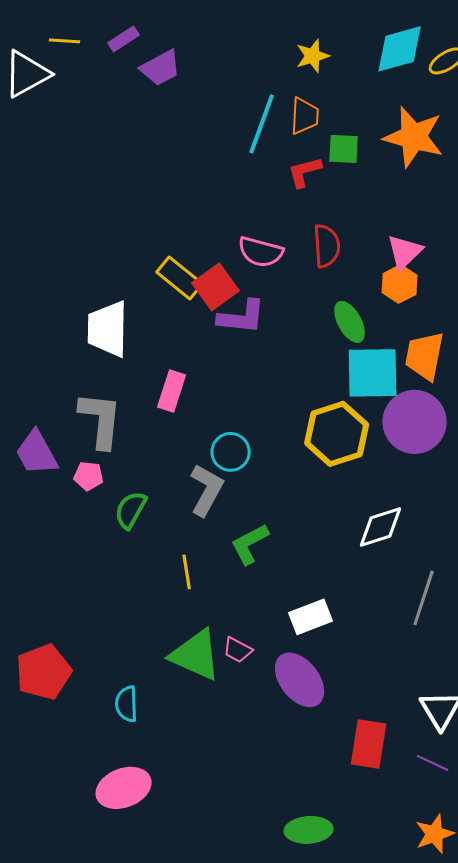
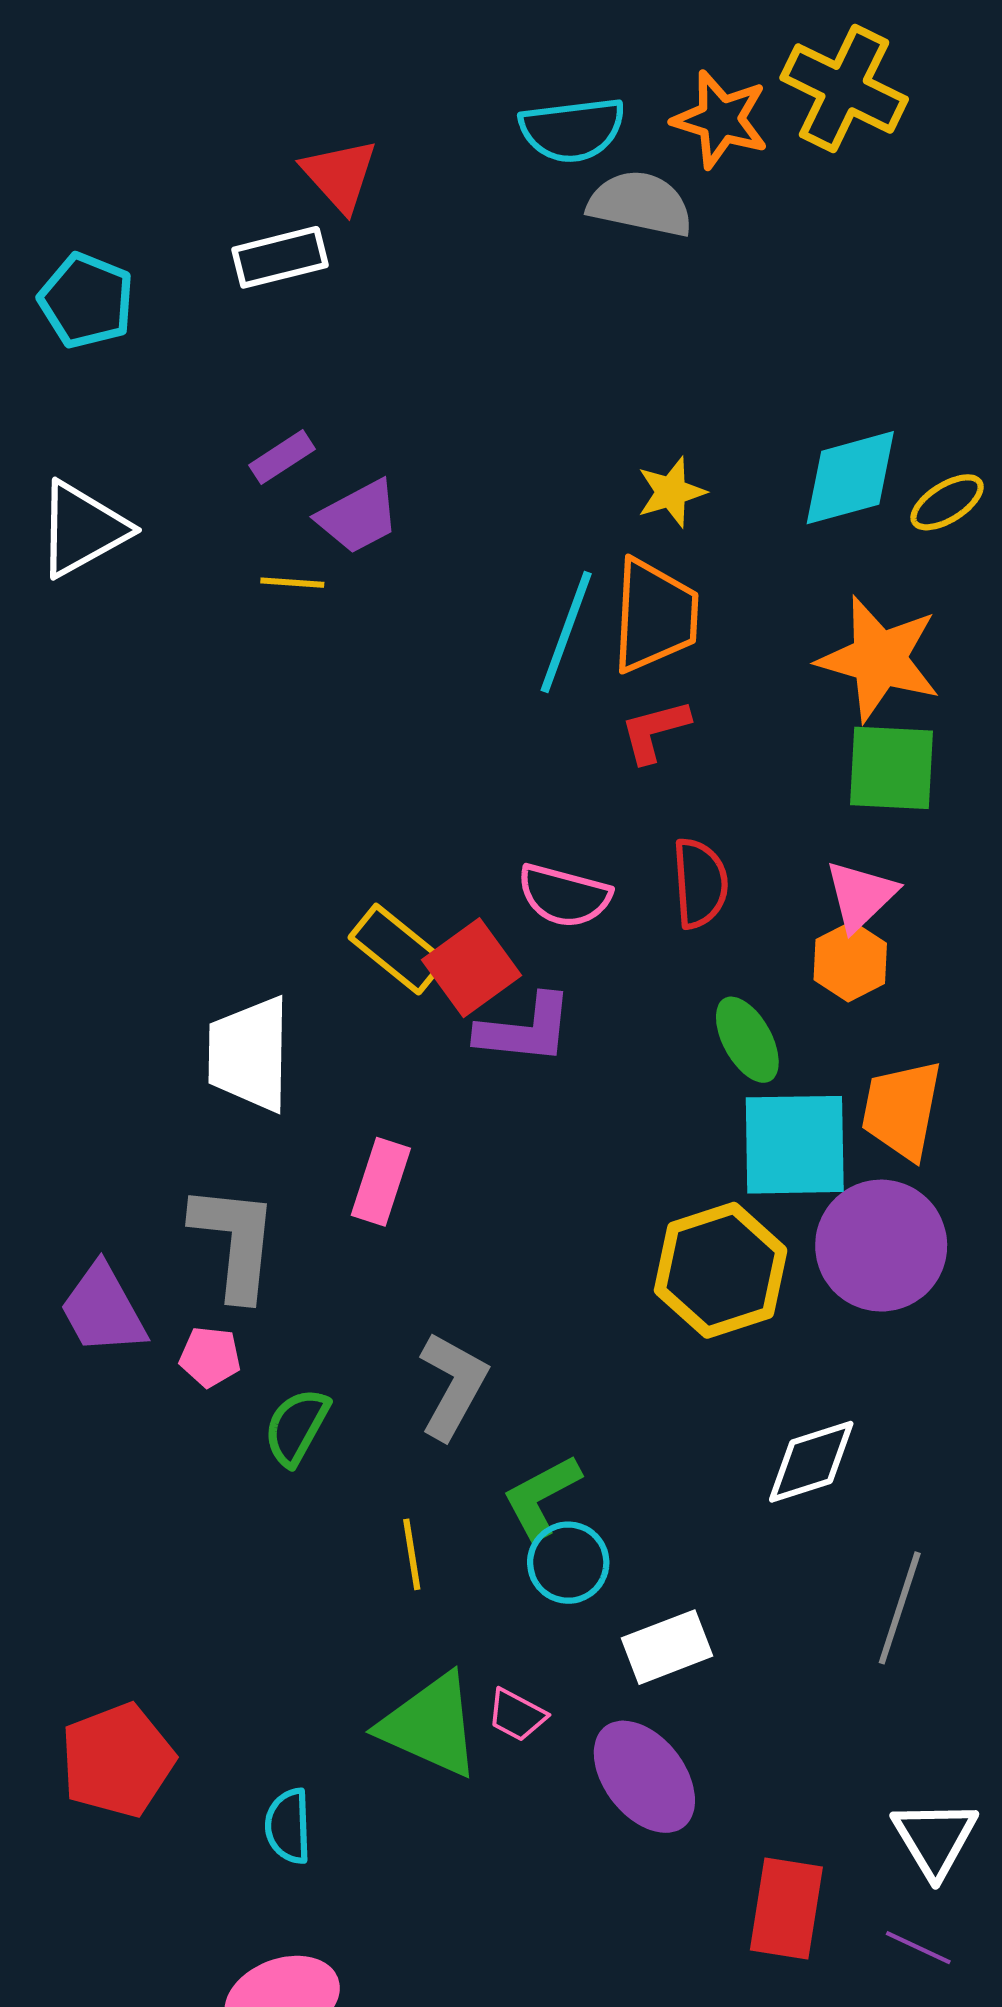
yellow line: (65, 41) -> (292, 583), moved
orange trapezoid: (305, 116) -> (655, 616), size x1.5
green square: (344, 149) -> (891, 768), moved, size x1.4
cyan circle: (231, 452) -> (568, 1563), moved

